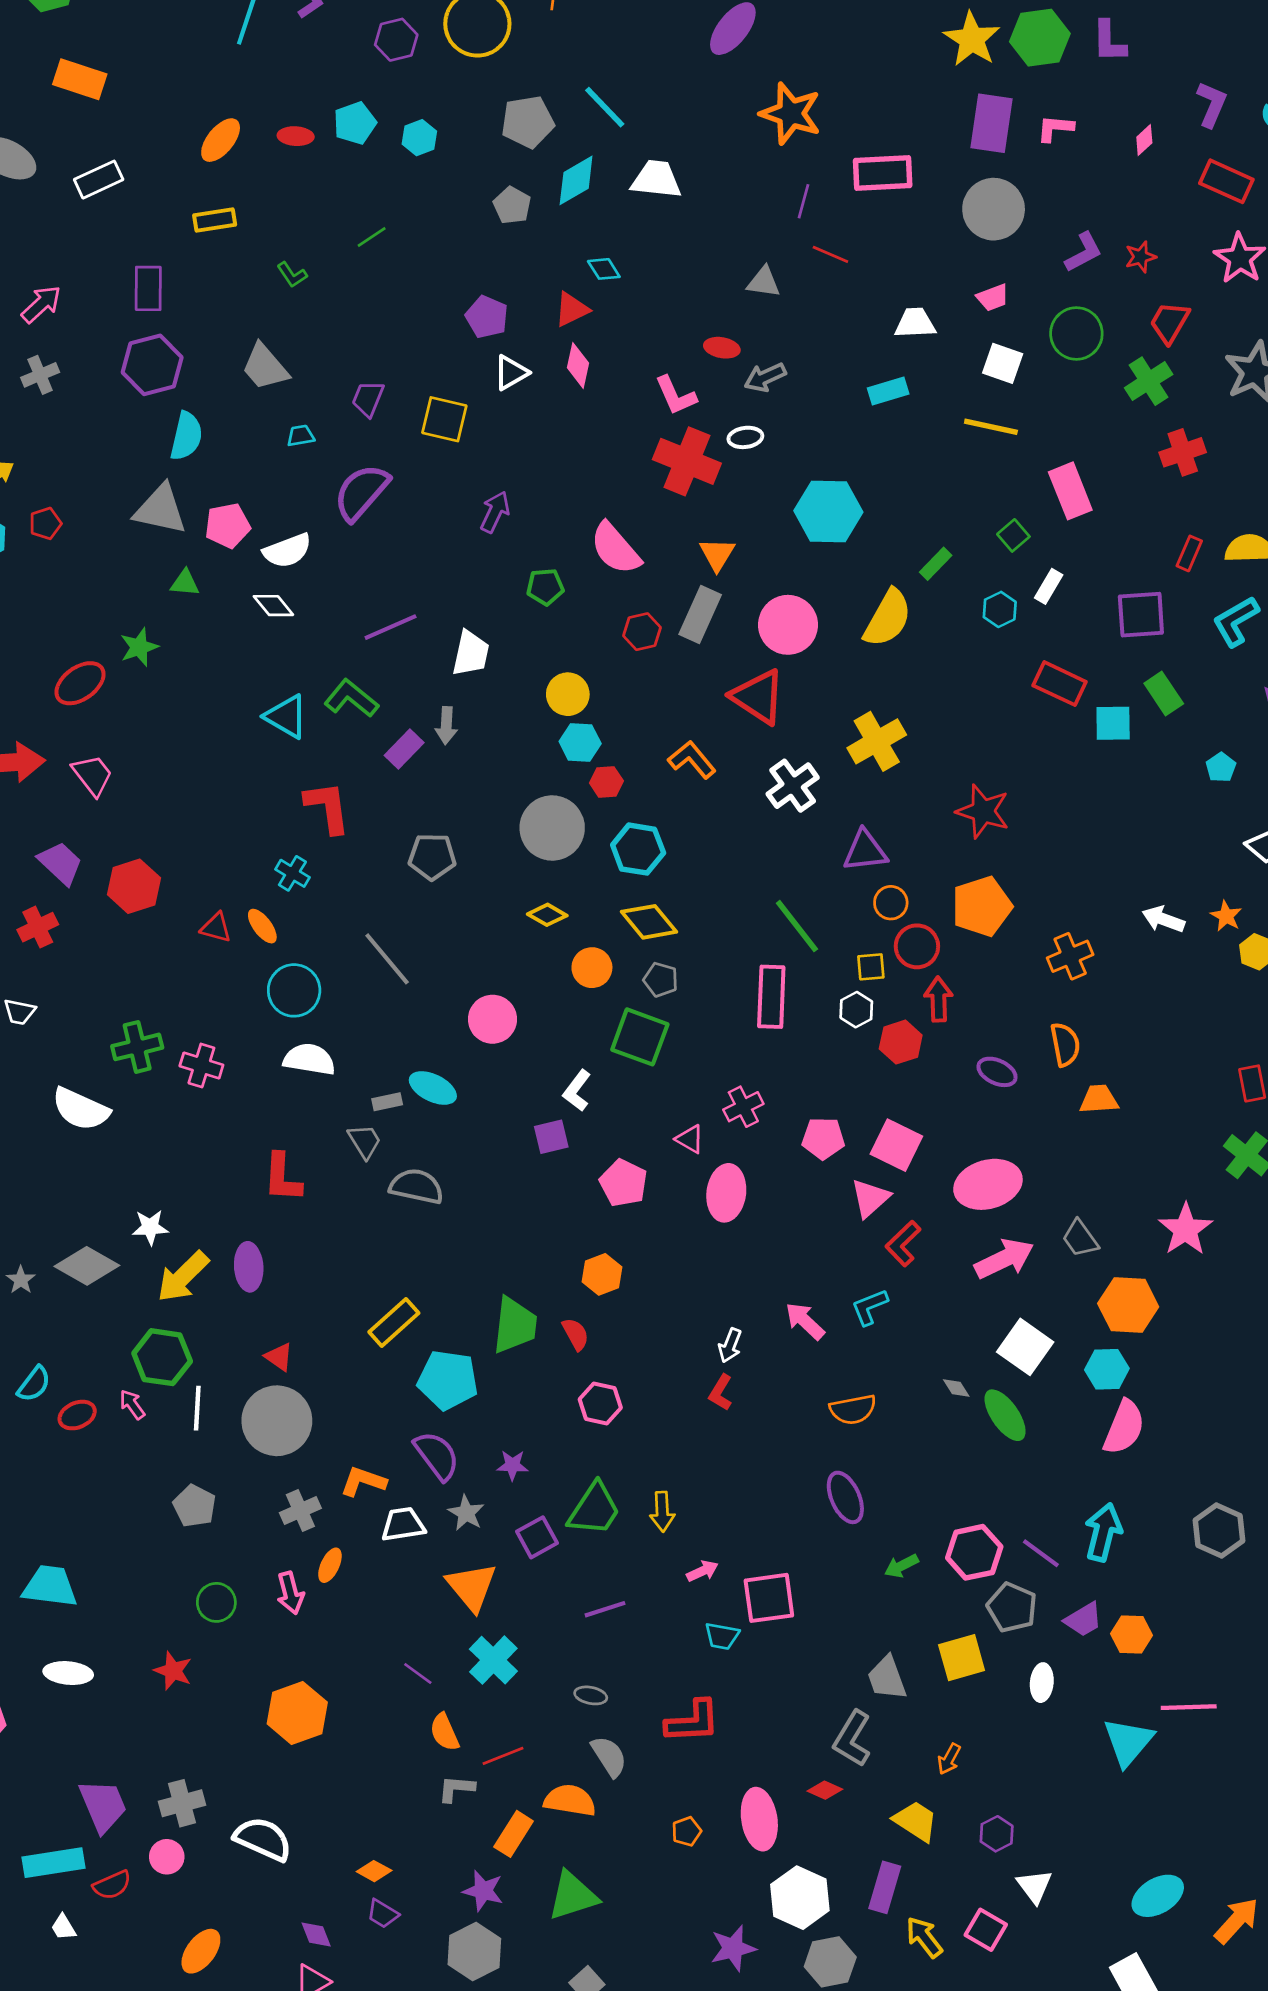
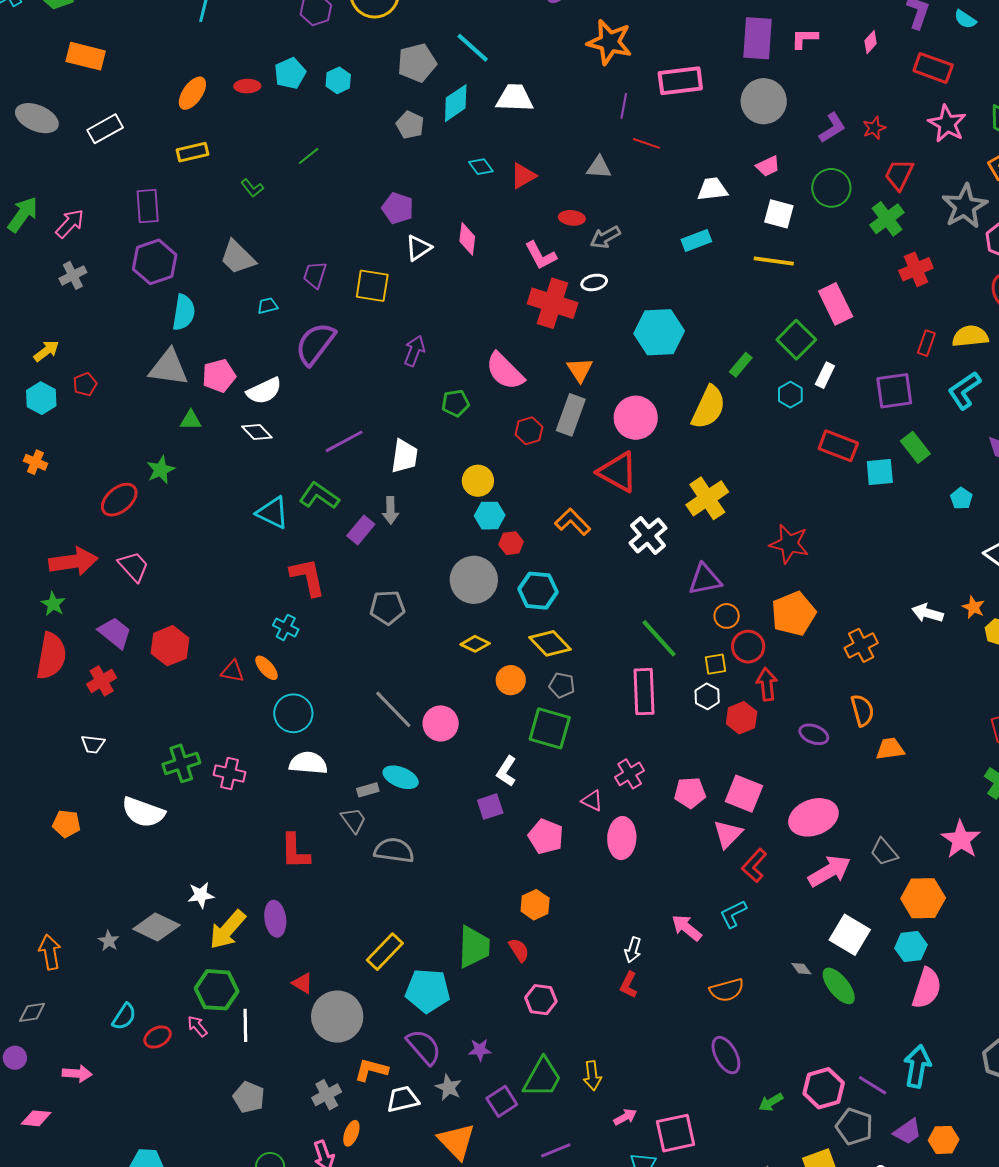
red triangle: (572, 309) -> (523, 176), moved
green square: (1013, 535) -> (796, 340), size x1.6
gray line: (387, 959) -> (393, 709), moved
gray circle: (277, 1421) -> (337, 1017), moved

